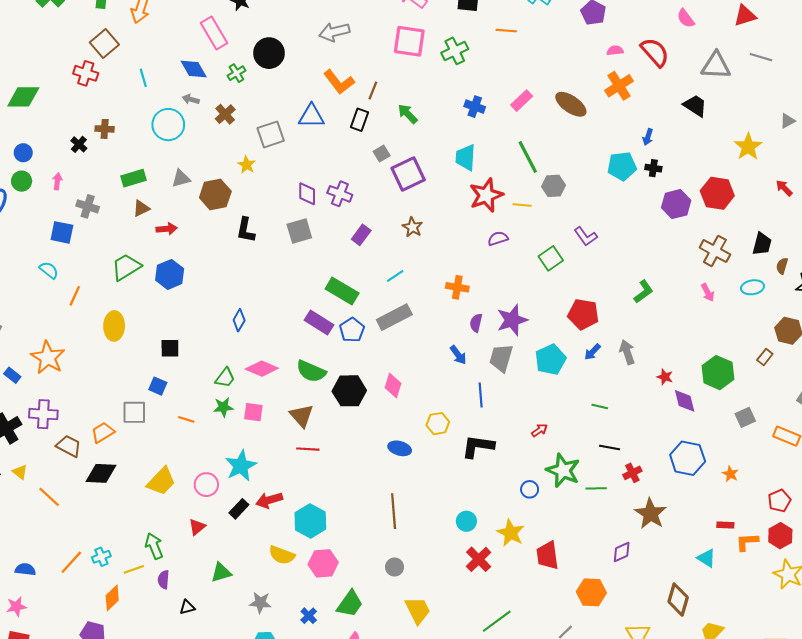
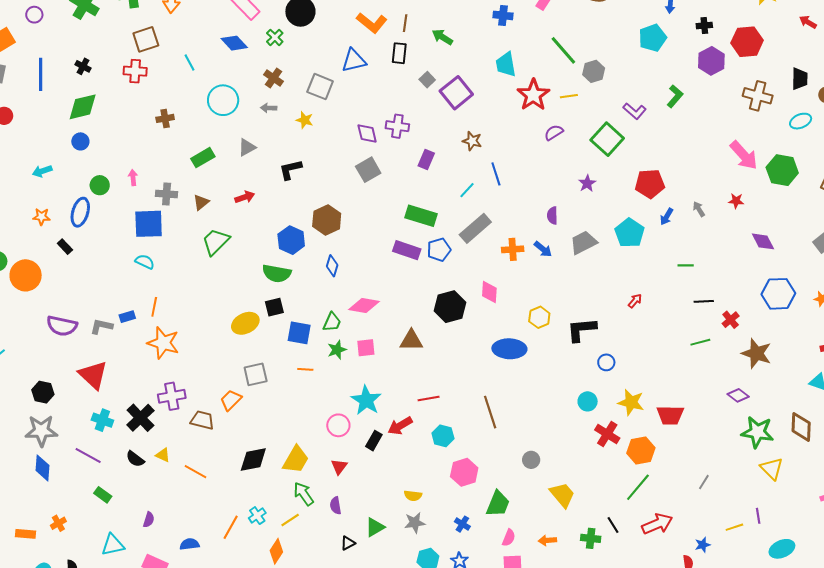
brown square: (104, 44) -> (146, 39), turned 36
gray arrow: (191, 99) -> (269, 108), moved
gray square: (271, 134) -> (320, 87), turned -36
black cross: (79, 144) -> (83, 66), moved
blue circle: (23, 153) -> (80, 141), moved
black cross: (653, 168) -> (704, 26), moved
brown hexagon: (215, 194) -> (327, 220), moved
brown triangle: (141, 208) -> (201, 202), moved
black L-shape: (246, 230) -> (290, 170), moved, turned 80
blue square: (62, 232) -> (149, 224), size x1.4
green square: (551, 258) -> (607, 139), size x1.4
blue hexagon: (170, 274) -> (291, 240), moved
orange cross: (457, 287) -> (513, 249), moved
green L-shape: (644, 292) -> (675, 96), moved
pink arrow: (708, 292) -> (744, 155), moved, size x1.8
orange line: (75, 296) -> (154, 307), moved
purple star: (512, 320) -> (587, 183), moved, size x0.6
yellow ellipse: (114, 326) -> (245, 323), moved, turned 76
blue pentagon: (352, 330) -> (439, 250), turned 30
gray arrow: (627, 352) -> (699, 209), size x0.7
gray trapezoid: (501, 358) -> (583, 242), turned 60
green semicircle: (311, 371) -> (277, 273), moved
green hexagon: (718, 373) -> (782, 170), moved
blue rectangle: (12, 375) -> (127, 317), moved, turned -42
red star: (665, 377) -> (736, 201), moved
blue square: (158, 386) -> (299, 333), moved, size x1.4
blue line: (481, 395) -> (496, 174), moved
brown triangle: (302, 416) -> (411, 340), turned -35
blue ellipse: (400, 448) -> (509, 349), size x1.5
red line: (308, 449) -> (429, 399), moved
green star: (563, 470) -> (757, 432), moved
black diamond: (101, 473) -> (253, 459), moved
yellow trapezoid: (161, 481) -> (296, 460), moved
blue circle: (530, 489) -> (606, 362), moved
brown line: (394, 511) -> (490, 412), moved
cyan hexagon: (310, 521) -> (443, 436), size x0.7
purple diamond: (622, 552) -> (738, 395), turned 75
yellow semicircle: (282, 555) -> (413, 496), moved, size x0.7
red trapezoid: (547, 555) -> (670, 415), turned -68
green triangle: (221, 572) -> (375, 527), moved
purple semicircle: (163, 580) -> (336, 506), moved
orange hexagon: (591, 592) -> (641, 450), moved

